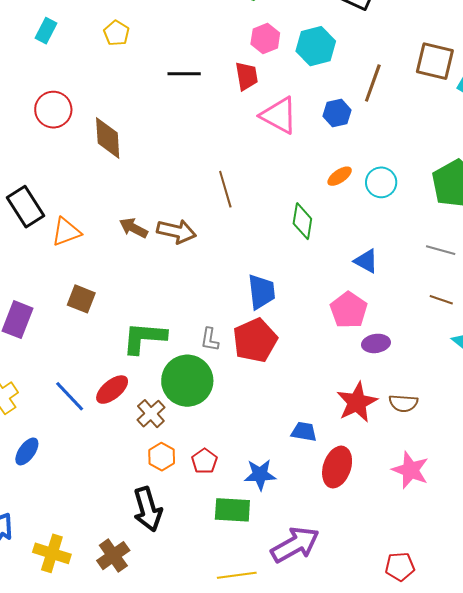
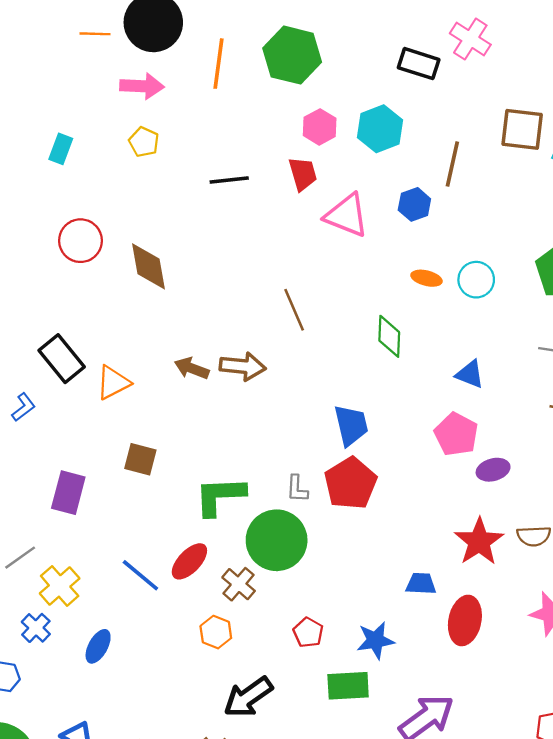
orange ellipse: (340, 176) -> (426, 278), turned 55
orange hexagon: (162, 457) -> (216, 632), moved
black arrow: (148, 509) -> (248, 697), turned 78

